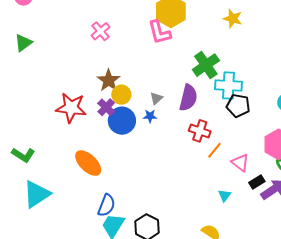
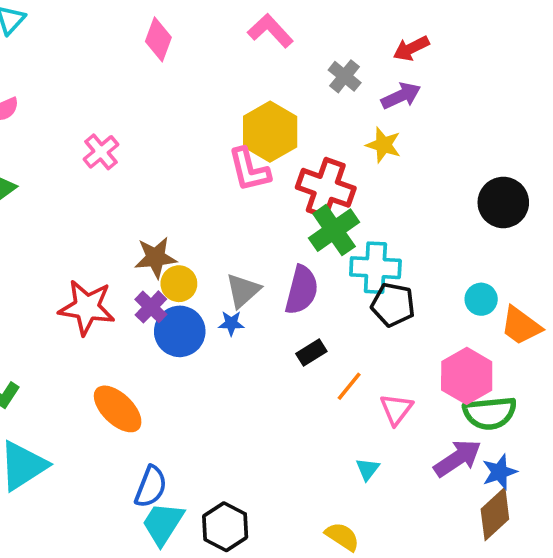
pink cross: (100, 31) -> (101, 152), moved
brown star: (109, 80) -> (156, 258), turned 30
gray triangle: (156, 98) -> (243, 291), size x1.5
red cross: (200, 131) -> (326, 188), moved, size x1.4
pink triangle: (240, 163) -> (396, 409), turned 30
black rectangle: (257, 182) -> (311, 352), moved

